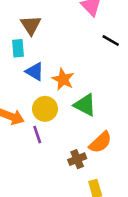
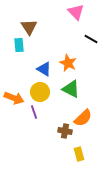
blue triangle: (35, 71) -> (44, 69), moved
orange star: (63, 79) -> (68, 63), moved
brown cross: (77, 159) -> (65, 131), turned 32

